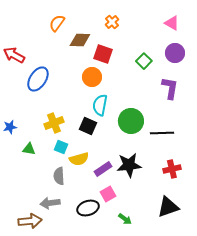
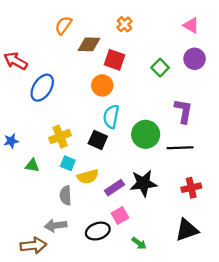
purple L-shape: (170, 88) -> (183, 111), moved

